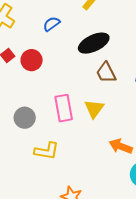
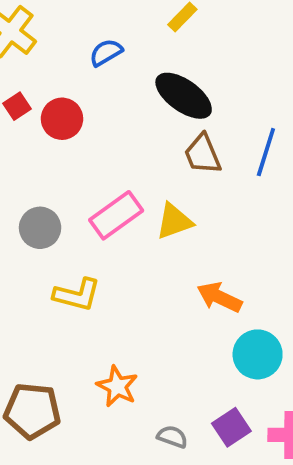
black ellipse: (94, 43) -> (184, 96), turned 56
pink rectangle: (64, 108) -> (116, 215), turned 60
yellow triangle: (94, 109) -> (174, 221), turned 30

